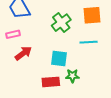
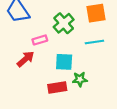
pink rectangle: (13, 34) -> (40, 40), moved

